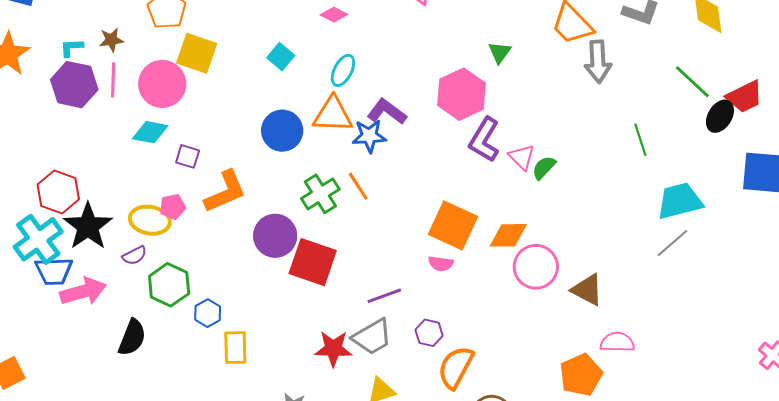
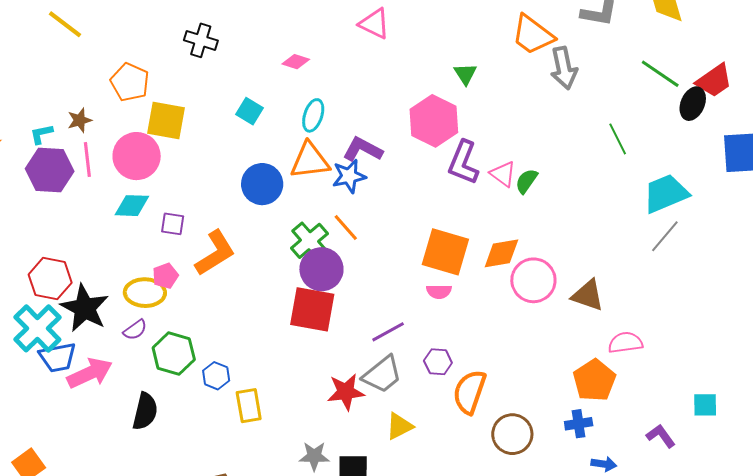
purple circle: (275, 236) -> (321, 269), moved

